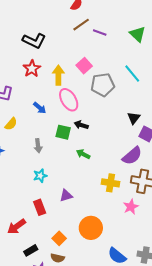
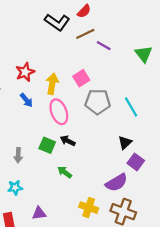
black L-shape: (34, 41) -> (57, 22), moved
cyan line: (132, 74) -> (131, 107), moved
blue arrow: (40, 108) -> (26, 100), moved

